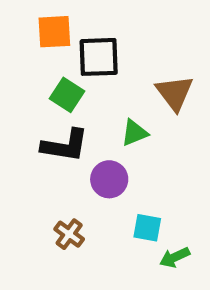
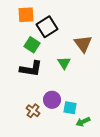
black square: (99, 57) -> (47, 27), turned -30
green triangle: (135, 133) -> (64, 63), turned -40
purple circle: (109, 179) -> (52, 100), moved

